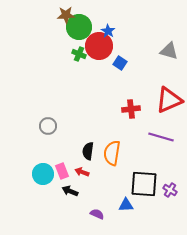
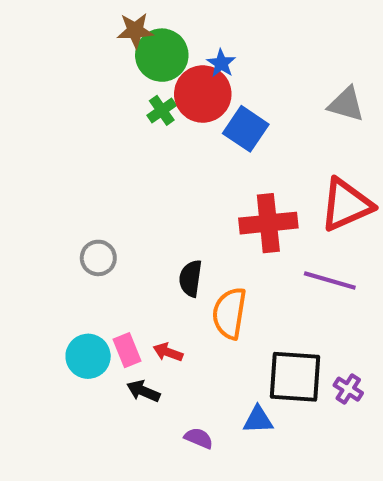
green cross: (79, 54) -> (162, 110), turned 32
blue square: (120, 63) -> (246, 129), size x1.5
red cross: (131, 109) -> (268, 223), size x1.5
black semicircle: (88, 151) -> (190, 278), moved

